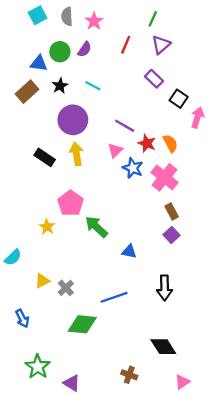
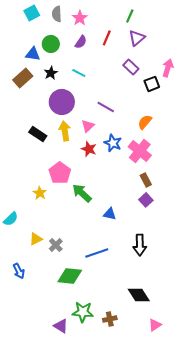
purple semicircle: (85, 49) -> (81, 42), moved
black square: (179, 99) -> (152, 84), turned 35
pink arrow: (197, 118) -> (168, 68), moved
red star: (147, 143) -> (89, 149), moved
orange semicircle: (170, 143) -> (145, 122), turned -112
pink triangle: (115, 150) -> (88, 126), moved
green star: (38, 367) -> (83, 312), moved, turned -30
brown cross: (129, 375) -> (110, 319), turned -32

